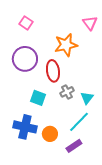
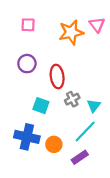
pink square: (26, 23) -> (28, 25), turned -32
orange star: (66, 45) -> (71, 32), moved
purple circle: (25, 59) -> (27, 64), size x0.7

